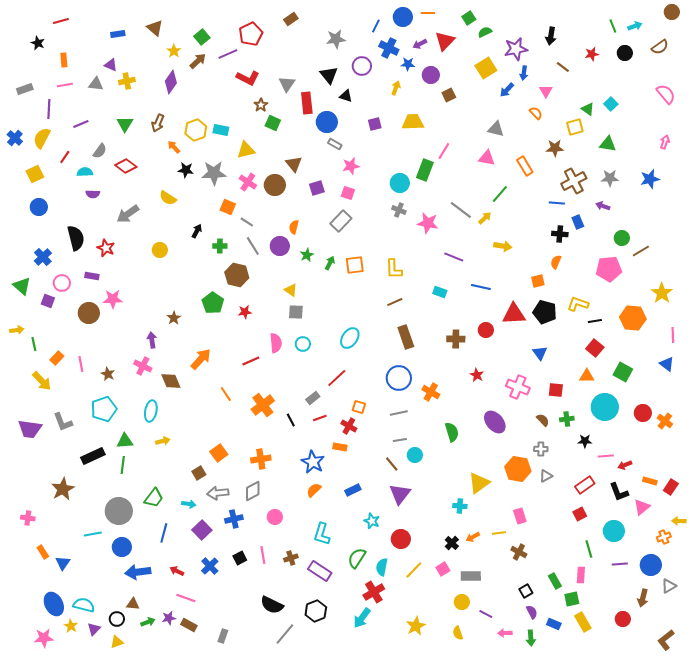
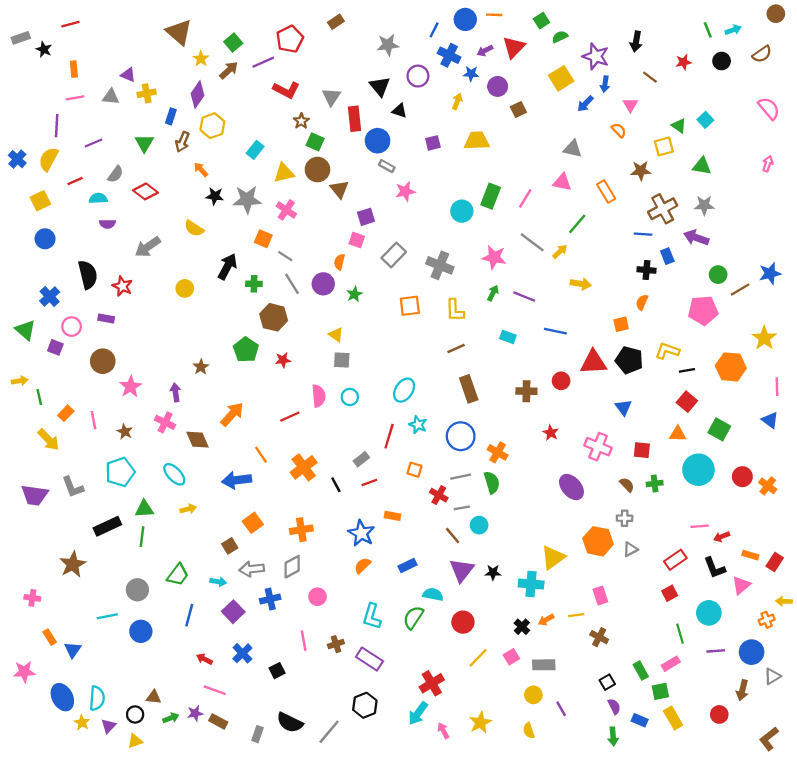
brown triangle: (155, 28) -> (179, 32), size x1.4
blue rectangle: (118, 34) -> (171, 116), moved, turned -64
purple star: (516, 49) -> (596, 56), turned 30
gray rectangle: (25, 89) -> (21, 38), moved
yellow hexagon: (196, 130) -> (212, 126), moved
cyan rectangle: (221, 130) -> (255, 150), turned -63
pink line: (444, 151) -> (525, 198), moved
red line: (65, 157) -> (75, 181), turned 32
blue star: (650, 179) -> (770, 273), moved
brown circle: (275, 185) -> (317, 170), moved
pink square: (348, 193) -> (357, 240), moved
purple arrow: (603, 206) -> (696, 238), size x1.5
gray cross: (399, 210) -> (440, 265), moved, size x1.6
black arrow: (197, 231) -> (227, 267), size x1.6
green arrow: (330, 263) -> (493, 293), moved
pink star: (113, 299) -> (130, 387), moved, turned -30
red line: (337, 378) -> (389, 436), turned -30
cyan ellipse: (151, 411) -> (174, 474), turned -55
red cross: (349, 426) -> (439, 495), moved
green semicircle: (452, 432) -> (492, 482), moved
black star: (585, 441) -> (493, 572), moved
cyan cross: (460, 506) -> (531, 584), size x1.5
gray circle: (119, 511) -> (137, 590), size x0.7
cyan star: (372, 521) -> (418, 425), moved
black square: (240, 558) -> (277, 671), moved
green semicircle: (357, 558) -> (413, 617), moved
cyan semicircle: (382, 567) -> (433, 594), moved, turned 90
blue arrow: (138, 572) -> (237, 480), moved
pink rectangle: (581, 575) -> (671, 664), turned 56
cyan semicircle: (84, 605) -> (97, 698), turned 80
black semicircle: (272, 605) -> (290, 723), moved
purple line: (486, 614) -> (561, 709), turned 32
pink arrow: (505, 633) -> (443, 731), moved, turned 64
pink star: (44, 638) -> (24, 672), moved

